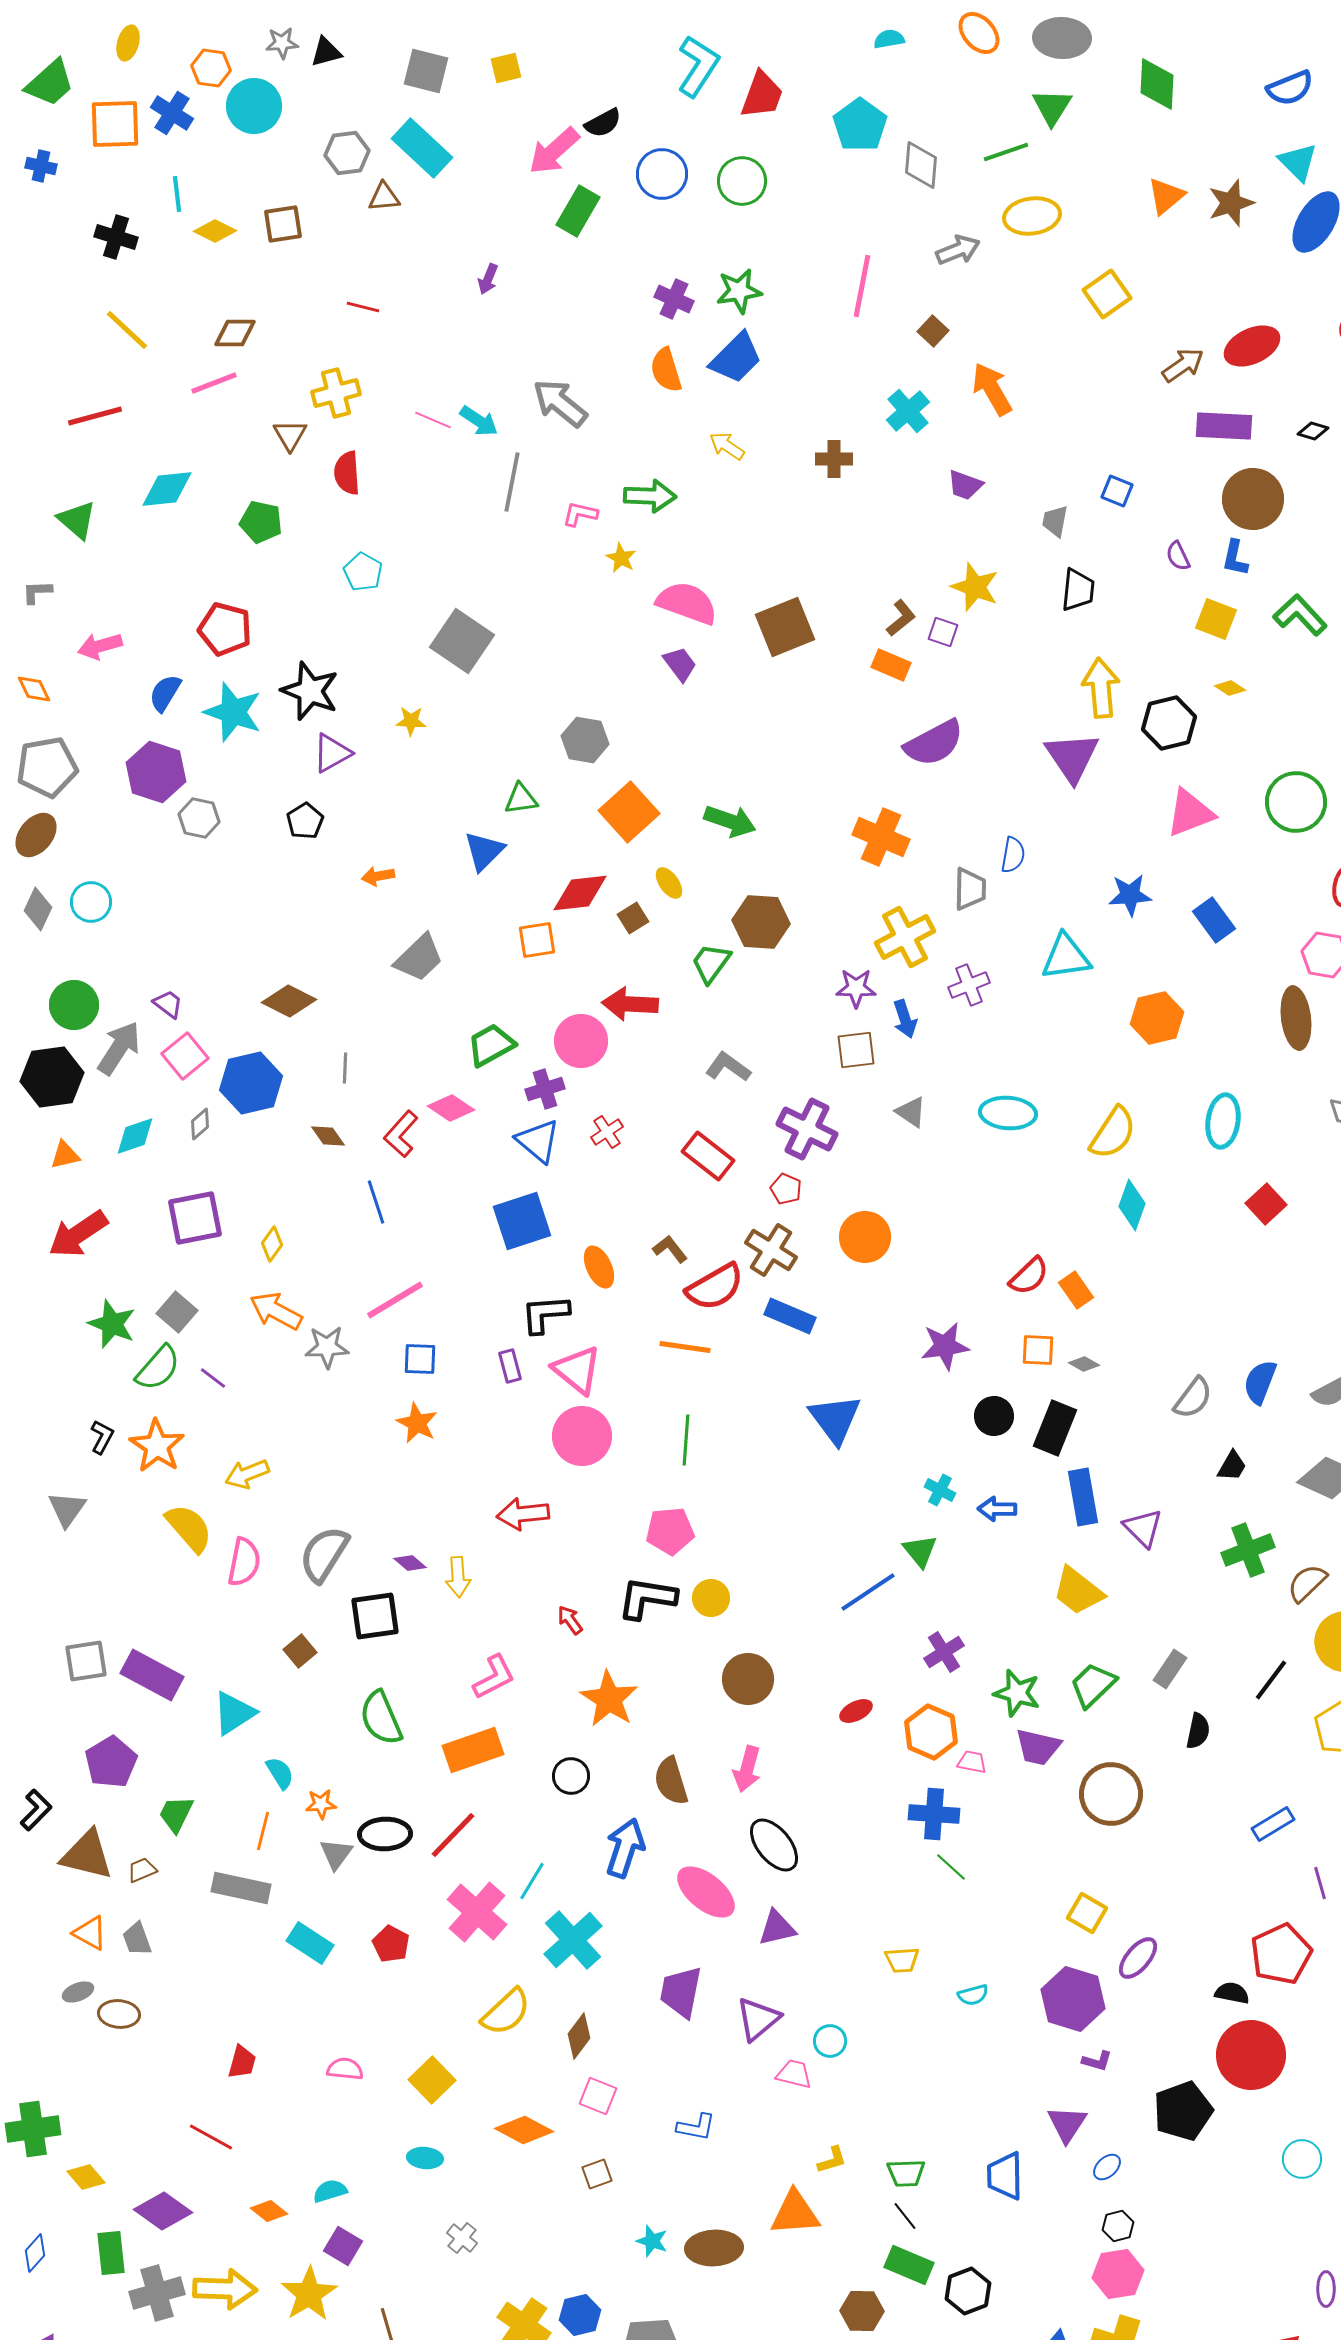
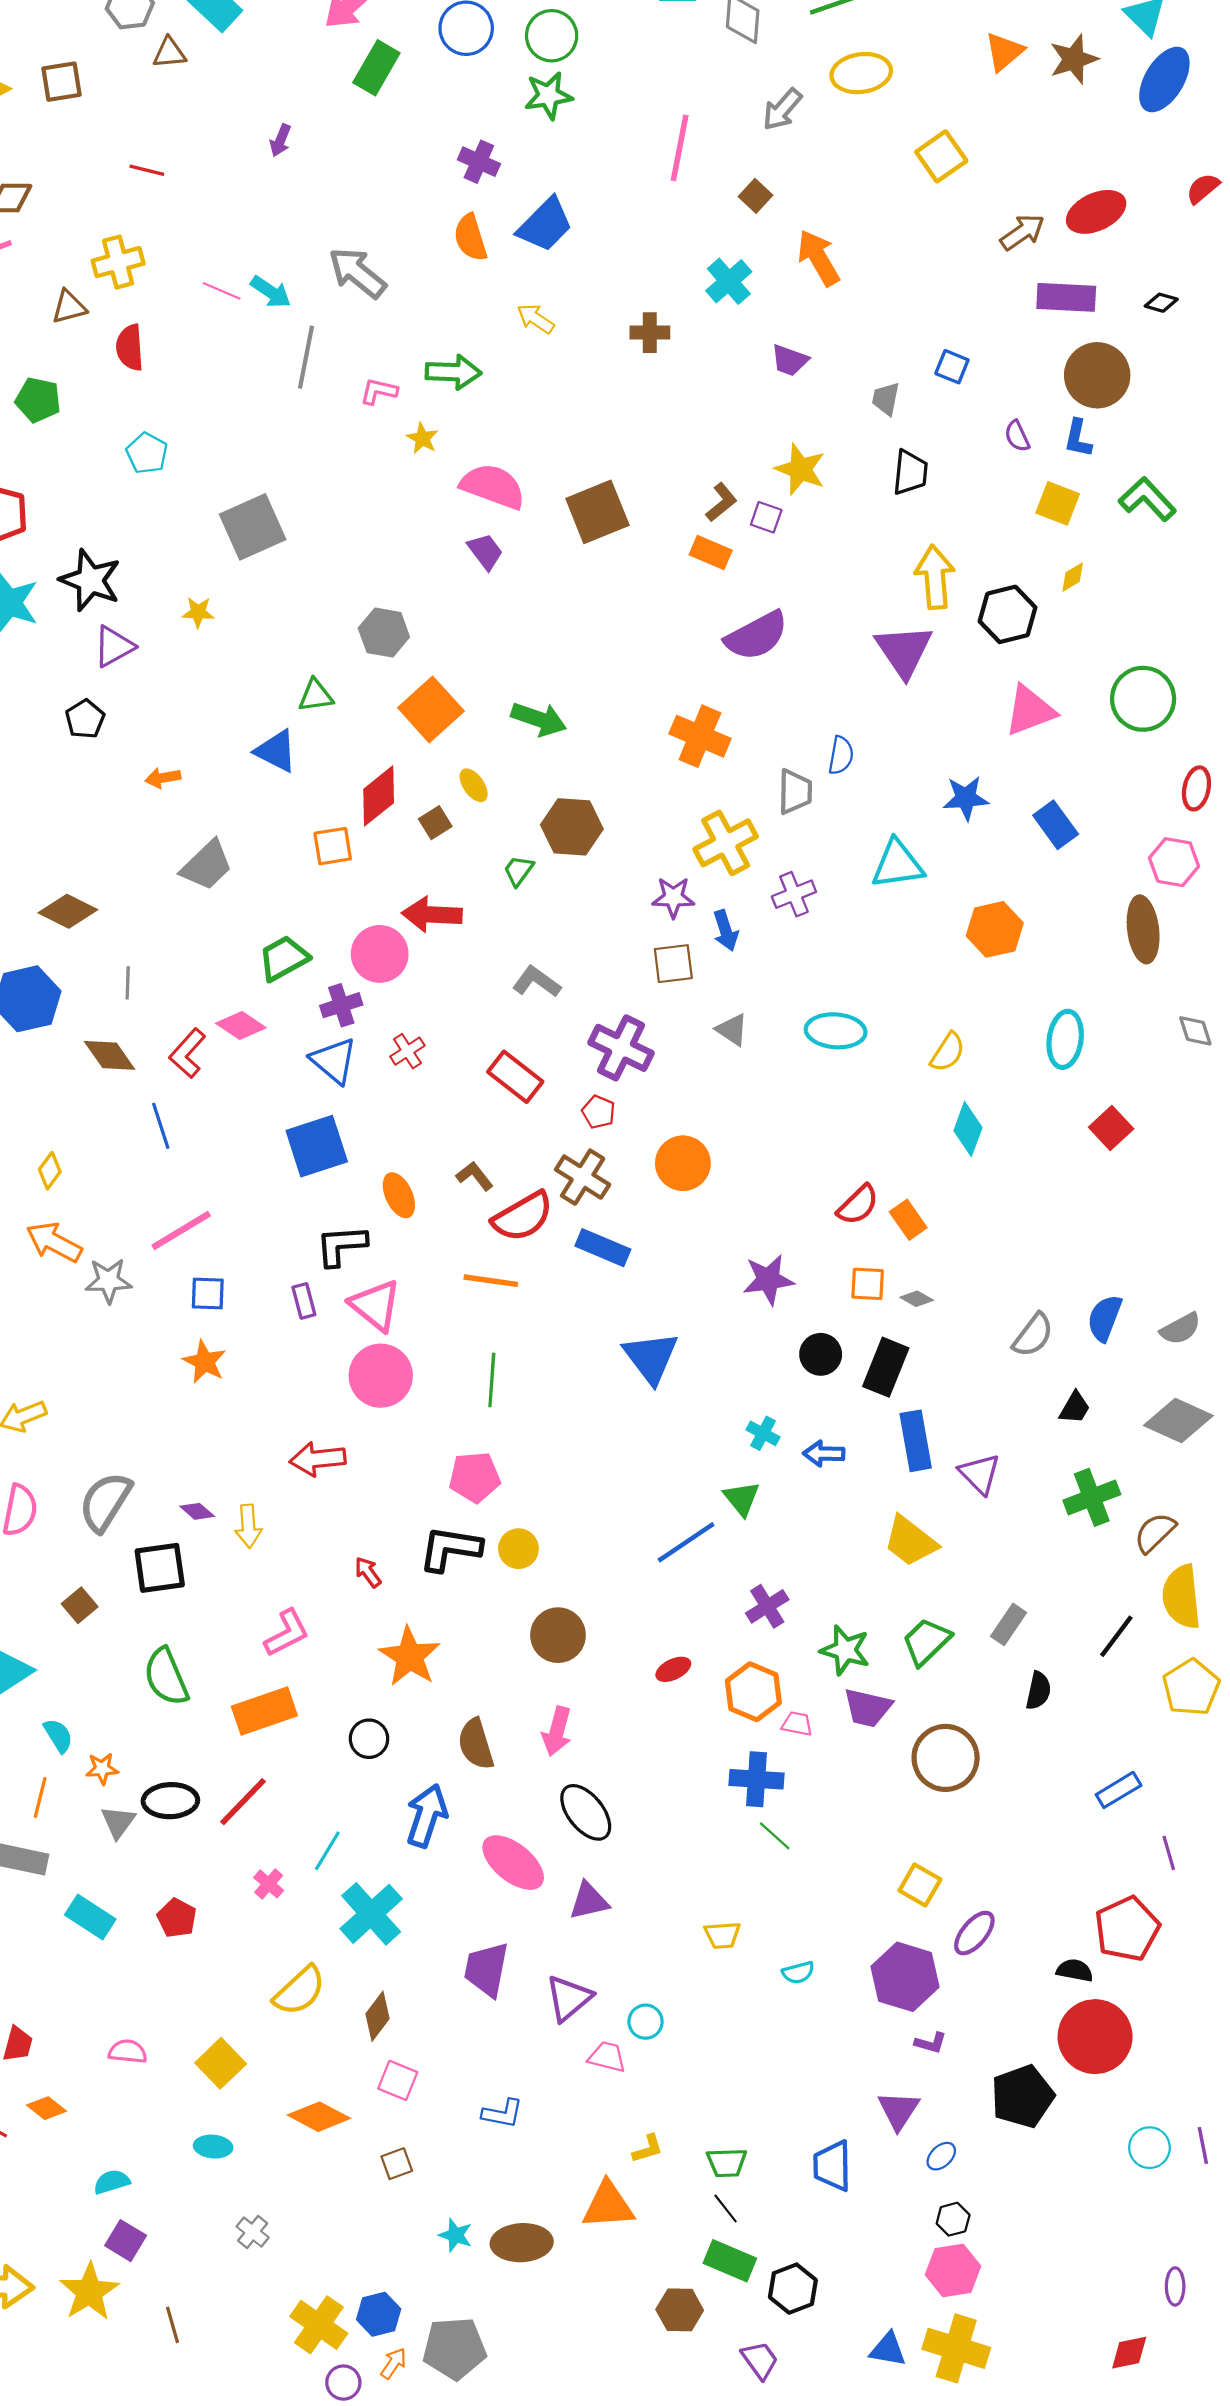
gray arrow: (958, 250) -> (782, 109), turned 153
green star: (739, 291) -> (548, 96), moved
brown triangle: (290, 435) -> (69, 307), turned 45
gray square: (462, 641) -> (253, 527), turned 32
yellow diamond: (1230, 688) -> (1073, 577), turned -64
blue triangle: (484, 851) -> (276, 751), turned -48
red diamond: (580, 893) -> (379, 796), turned -32
green trapezoid: (711, 963) -> (518, 871), size x0.7
yellow semicircle: (1113, 1133) -> (948, 1052), size x0.7
brown diamond: (328, 1136) -> (110, 1055), size x1.4
pink cross: (477, 1912) -> (269, 1884), size x0.5
orange diamond: (269, 2211) -> (47, 2108), moved

